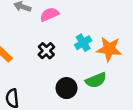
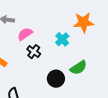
pink semicircle: (49, 14) -> (25, 34), moved
orange star: (109, 49) -> (84, 22), moved

